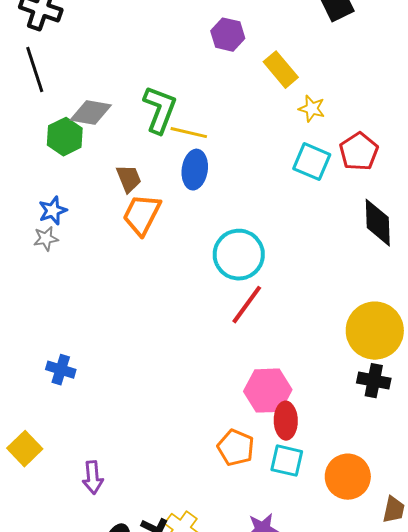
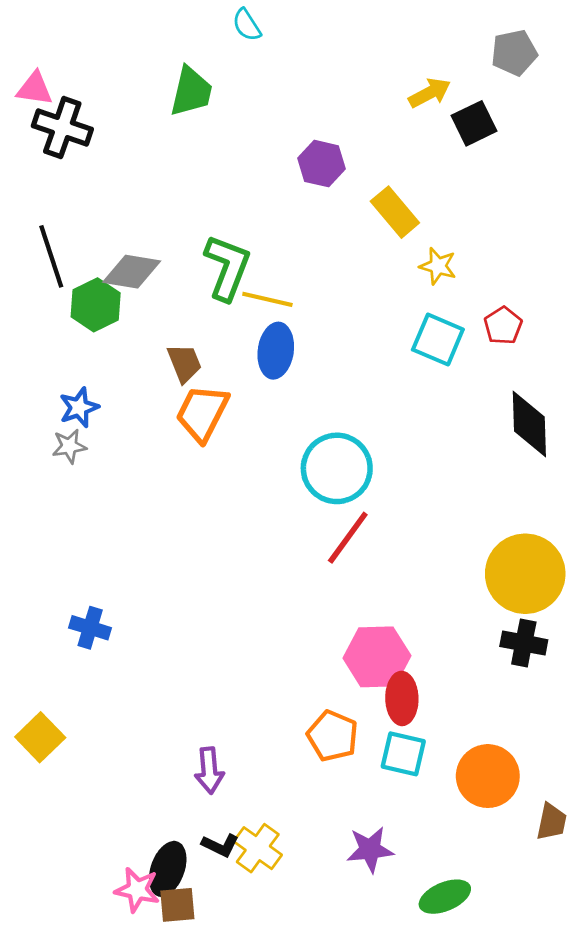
black line: (35, 70) -> (51, 256), moved
red pentagon: (359, 152) -> (503, 326), size x0.7
purple arrow: (93, 478) -> (209, 771), moved

